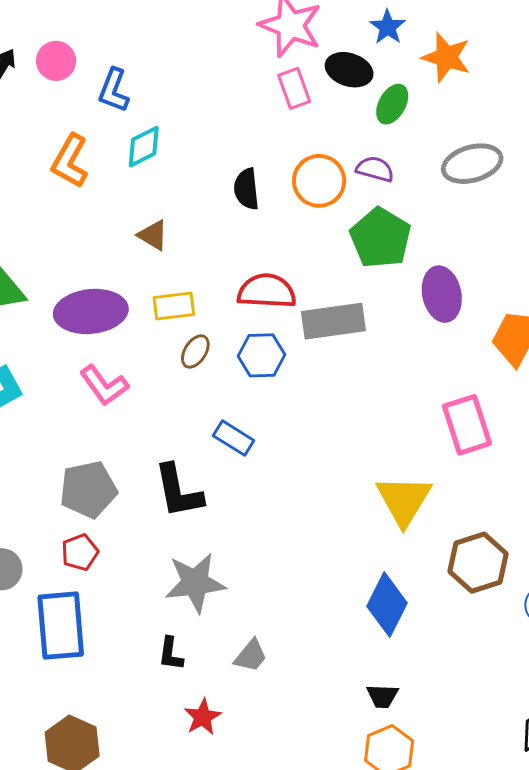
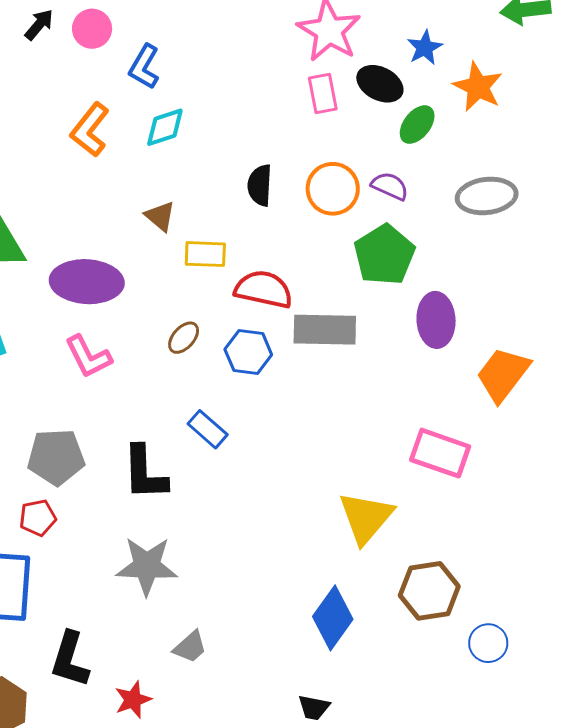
yellow rectangle: (174, 306) -> (205, 254), moved
pink rectangle: (467, 425) -> (440, 453), turned -62
black L-shape: (171, 654) -> (70, 659), moved, size x1.6

